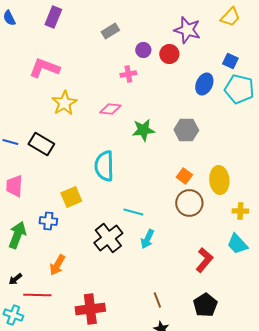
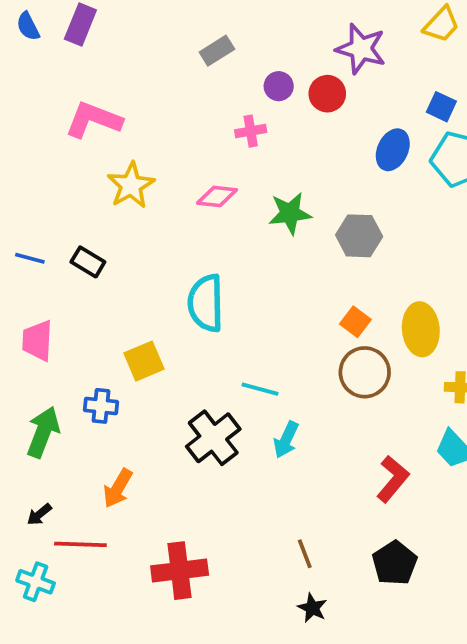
purple rectangle: (53, 17) -> (80, 24), moved
green star: (143, 130) -> (290, 213), moved
black rectangle: (41, 144) -> (88, 262), size x0.7

